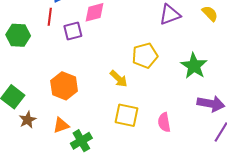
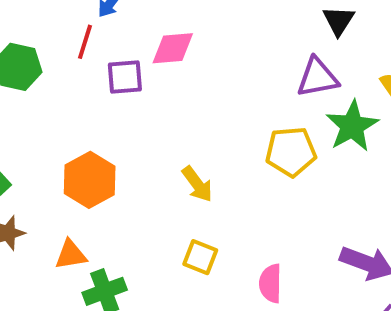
yellow pentagon: (145, 56) -> (291, 152), moved
green star: (194, 66) -> (352, 126), moved
yellow square: (126, 115) -> (200, 257), size x0.7

